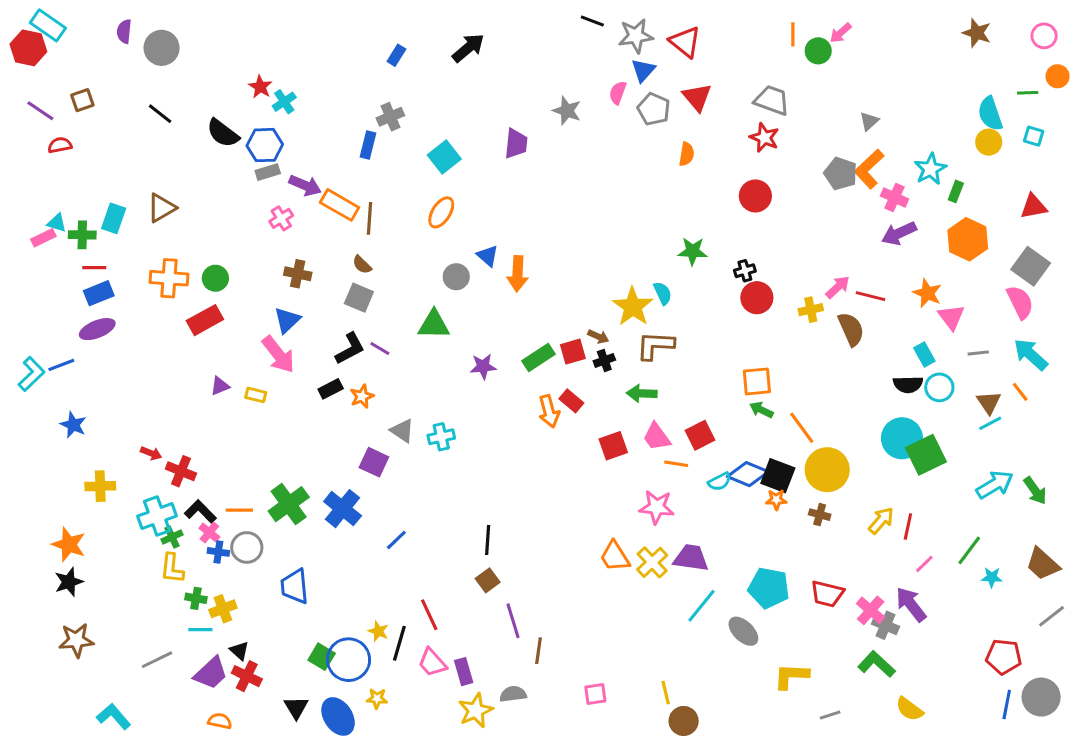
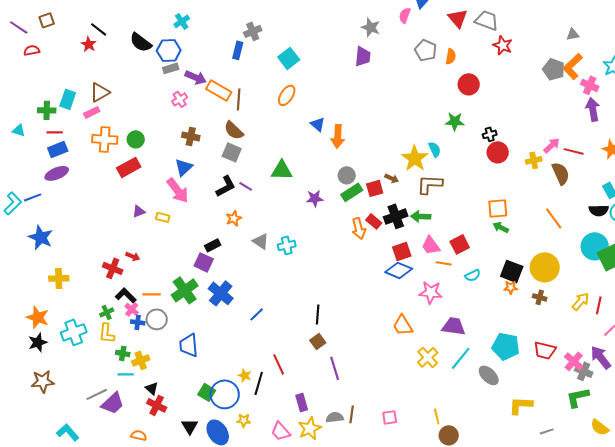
red star: (260, 87) -> (89, 44), moved
gray trapezoid: (772, 100) -> (487, 20), moved
gray pentagon: (654, 109) -> (426, 50), moved
gray triangle: (869, 121) -> (573, 34), turned 32
purple trapezoid: (516, 144) -> (363, 56), moved
red circle: (755, 196) -> (469, 84), moved
cyan triangle: (57, 223) -> (19, 130), moved
purple arrow: (899, 233) -> (593, 109), turned 105
pink rectangle: (43, 238) -> (92, 112), moved
brown semicircle: (362, 265) -> (234, 130), size x1.5
gray circle: (456, 277) -> (347, 175), moved
black cross: (604, 360) -> (396, 216), moved, size x1.6
black rectangle: (331, 389) -> (213, 245), moved
blue star: (73, 425) -> (41, 237), size x1.4
orange line: (802, 428) -> (554, 218), moved
red arrow: (151, 453) -> (133, 256), moved
purple square: (374, 462) -> (204, 262), moved
blue diamond: (748, 474) -> (399, 270), moved
cyan cross: (157, 516) -> (74, 332), moved
yellow cross: (652, 562) -> (428, 357), moved
brown line: (538, 651) -> (352, 414), moved
pink trapezoid: (432, 663) -> (281, 431), moved
green L-shape: (877, 664) -> (578, 397), turned -55
purple trapezoid: (211, 673) -> (113, 403), moved

